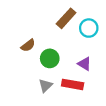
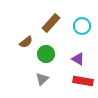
brown rectangle: (66, 18) -> (51, 23), moved
red rectangle: (73, 84) -> (83, 81), moved

